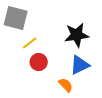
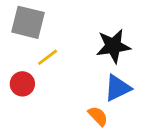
red circle: (39, 62) -> (22, 84), moved

